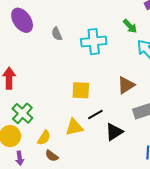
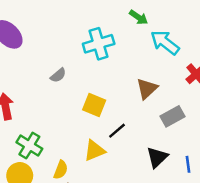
gray semicircle: (57, 34) -> (58, 75), moved, turned -96
yellow square: (81, 90) -> (94, 105), turned 30
black triangle: (114, 132) -> (157, 157), moved

